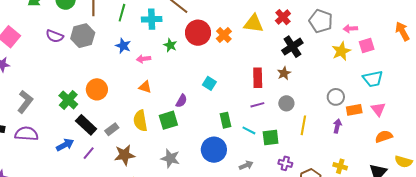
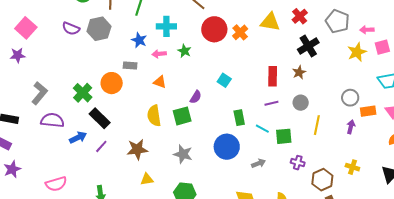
cyan cross: (152, 19) -> (166, 26), moved
green star: (170, 45) -> (184, 51), moved
gray rectangle: (112, 129) -> (130, 66), moved, turned 40
purple semicircle: (26, 134) -> (52, 120), moved

